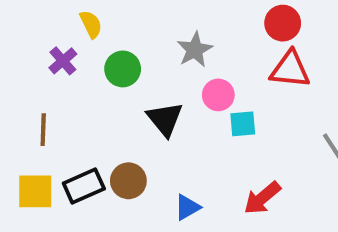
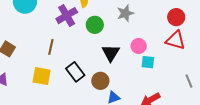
gray star: (195, 50) -> (125, 13), moved
purple cross: (63, 61) -> (67, 16), size x1.5
brown circle: (128, 181) -> (100, 81), moved
black rectangle: (84, 186) -> (75, 72), moved, turned 66

